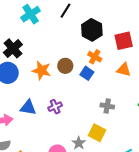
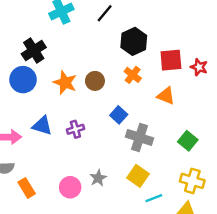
blue square: (87, 73) -> (119, 115), moved
gray cross: (107, 106) -> (139, 137), size x1.5
yellow square: (97, 133) -> (138, 176), moved

